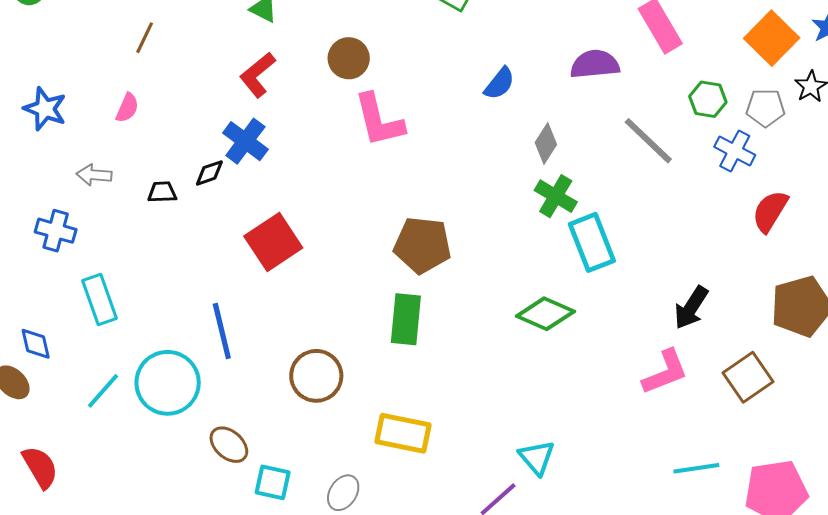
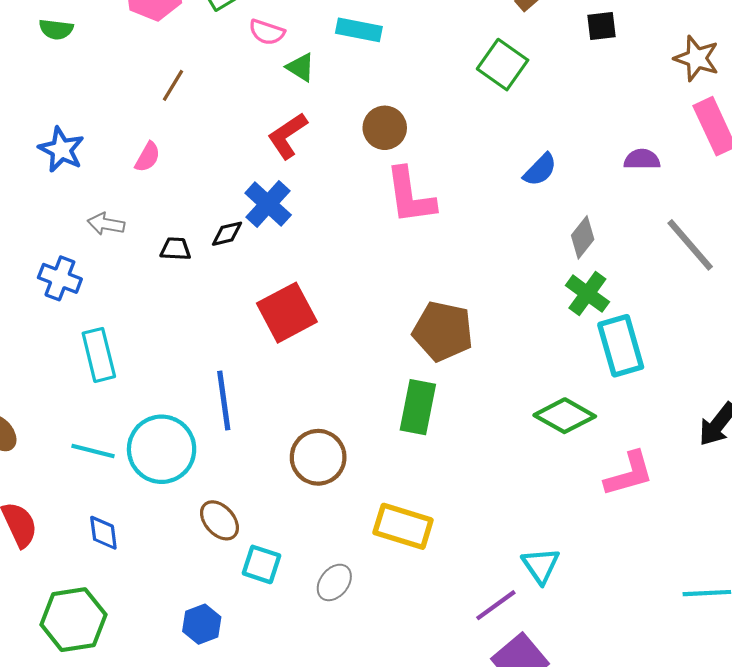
purple semicircle: (595, 64) -> (642, 159), size x0.7
blue diamond: (36, 344) -> (103, 533), moved
pink L-shape: (665, 372) -> (629, 474), moved
cyan line: (103, 391) -> (93, 451), turned 57

